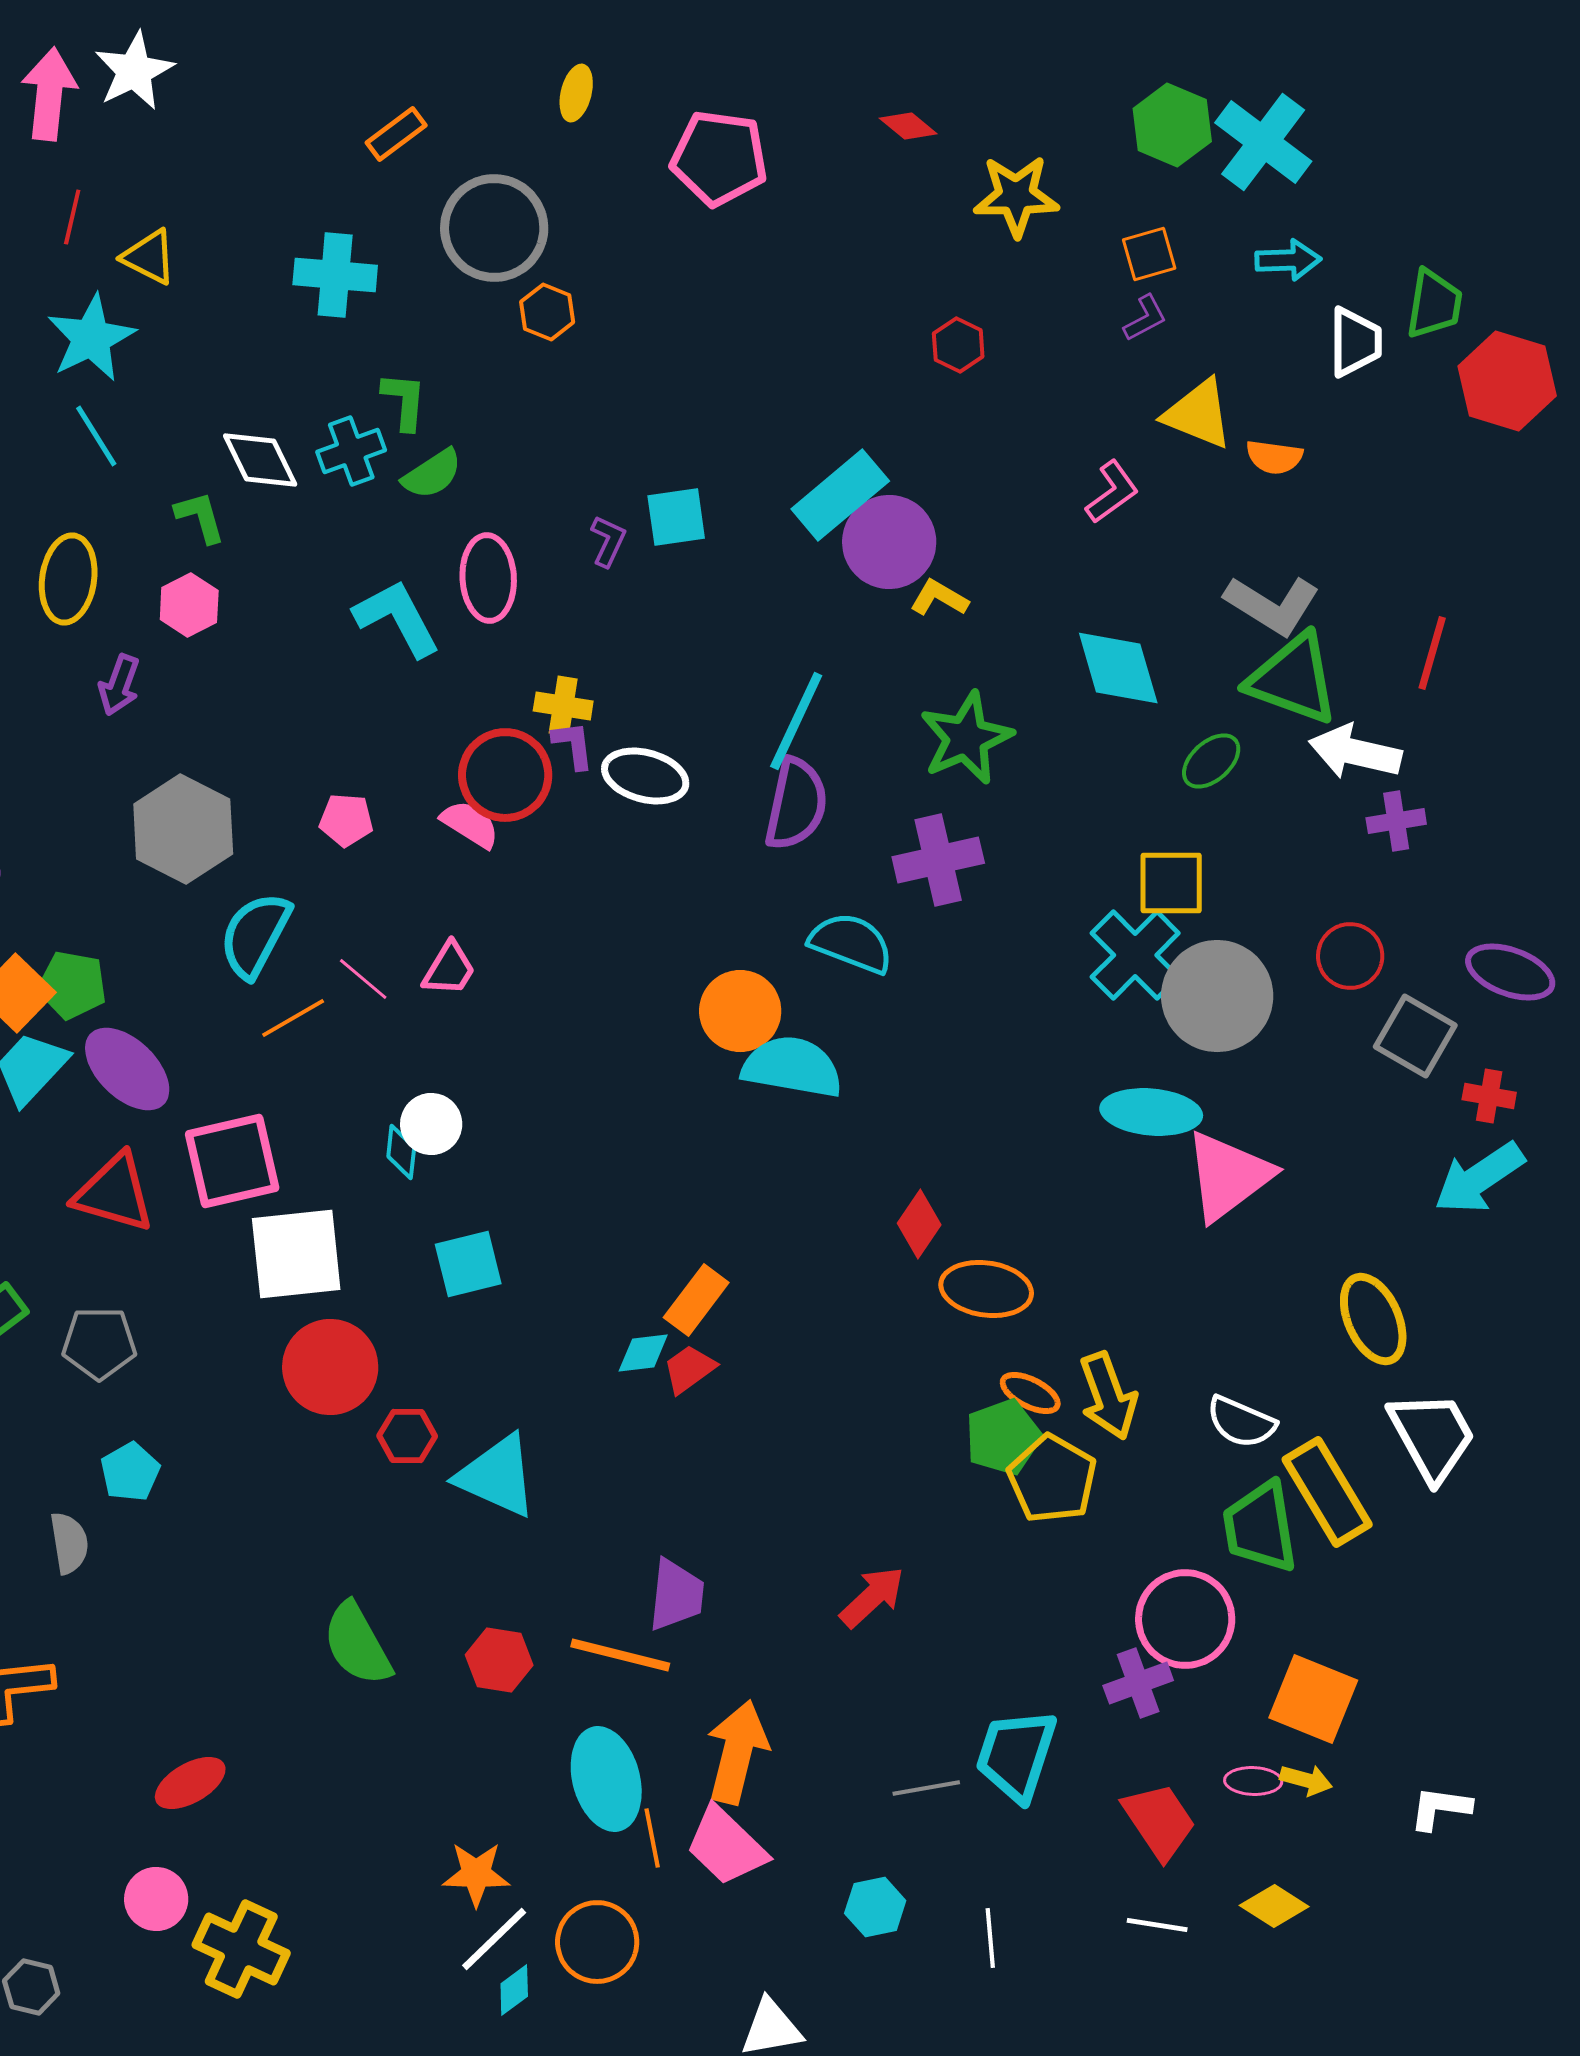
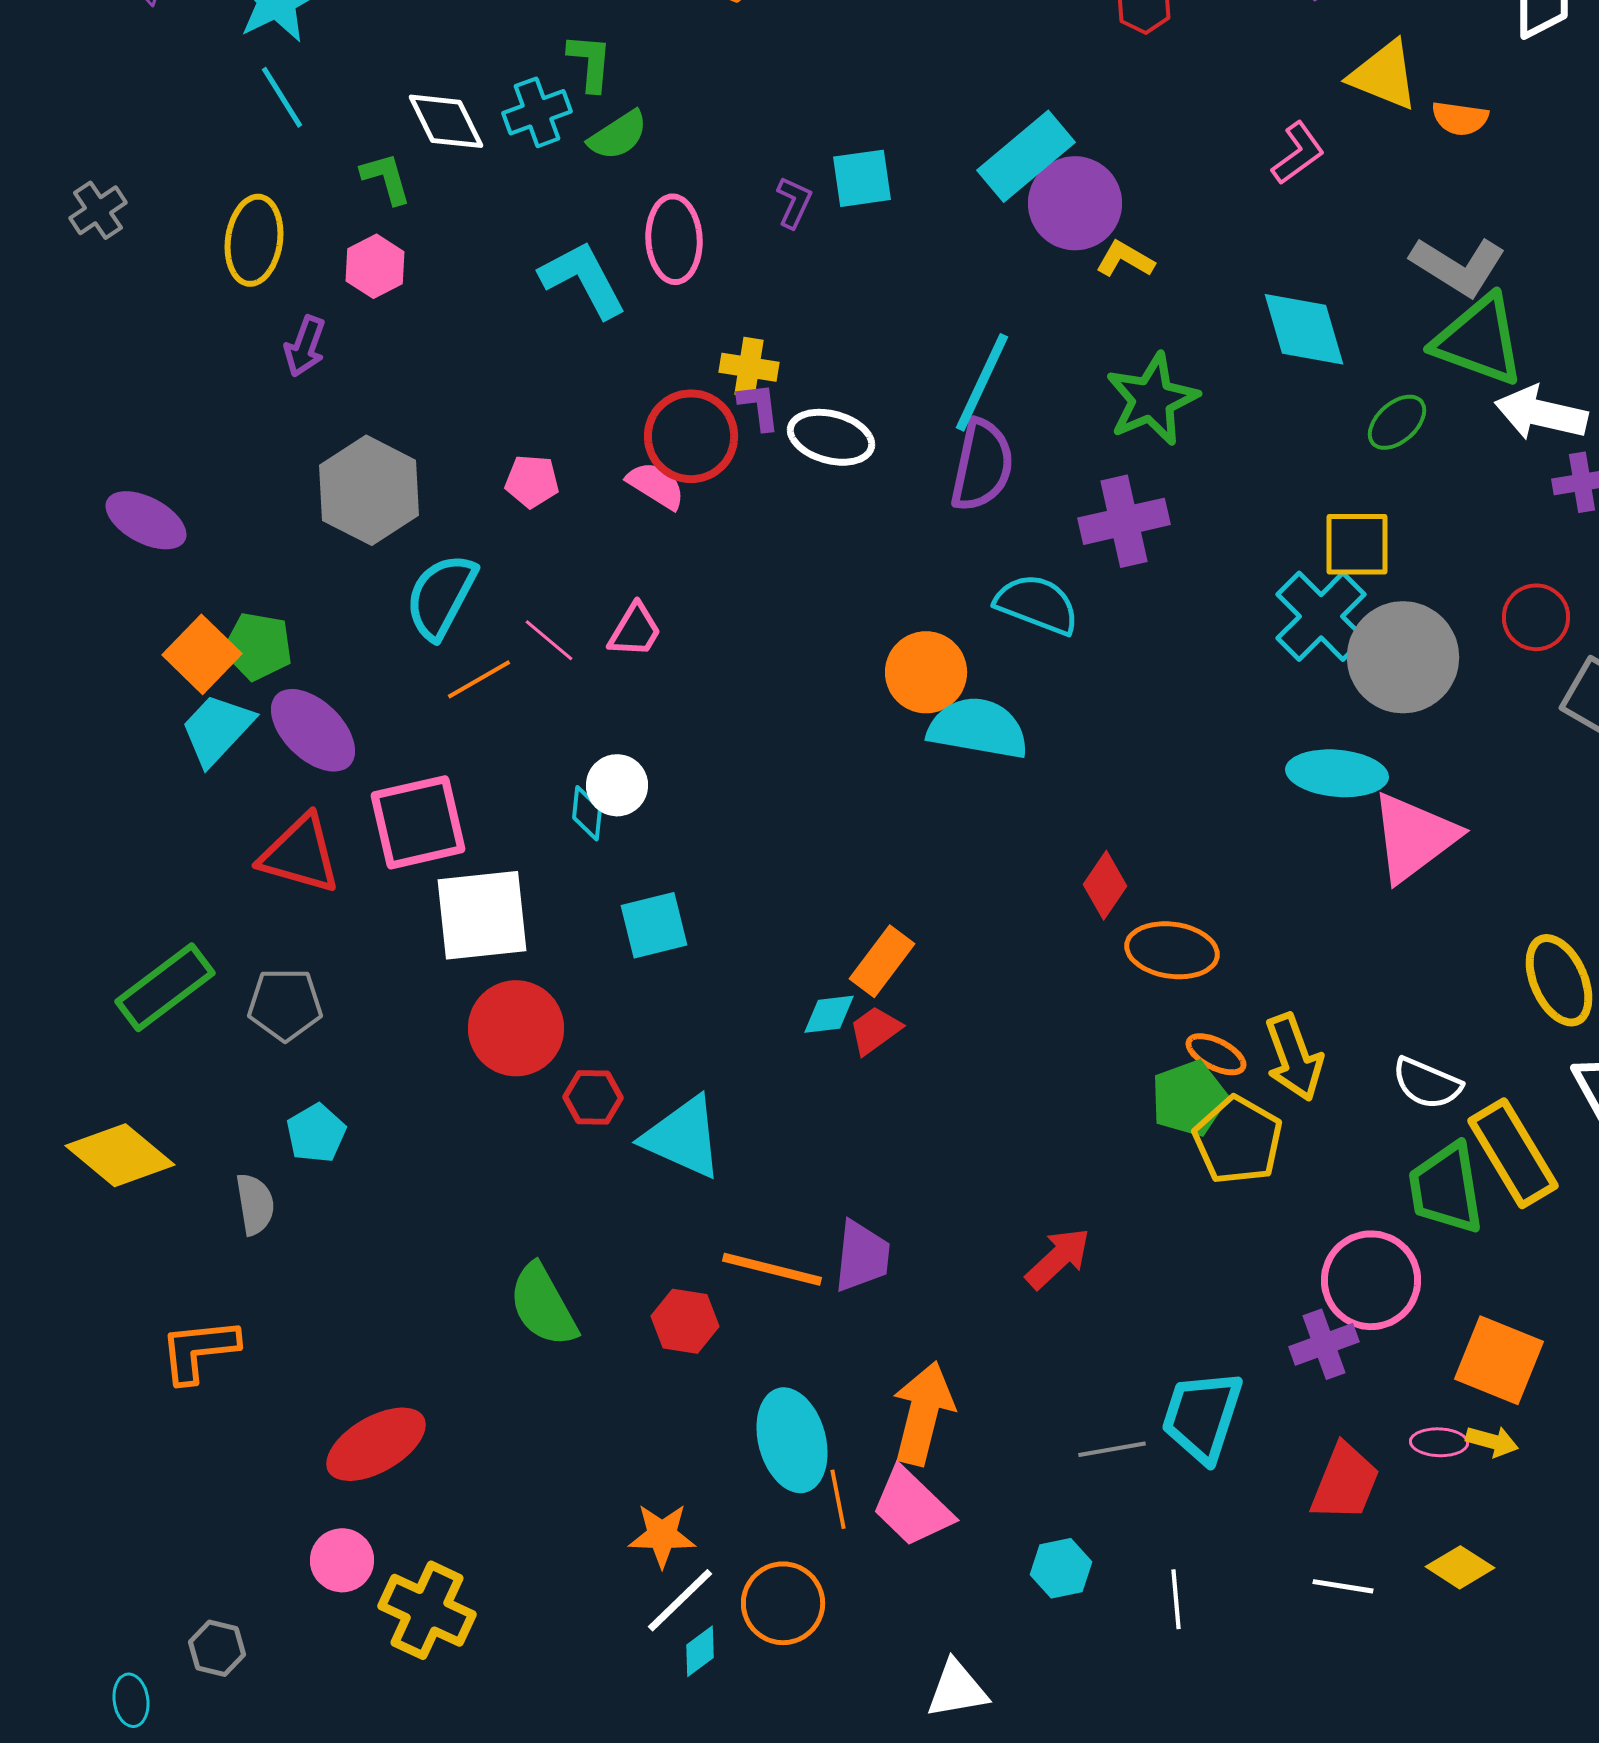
orange line: (620, 1655) -> (772, 1269), moved
red ellipse: (190, 1783) -> (376, 1444), size x1.4
red trapezoid: (1159, 1821) -> (1345, 1482), turned 56

